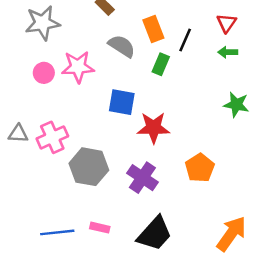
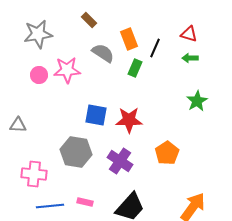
red triangle: (227, 23) -> (189, 34), turned -48
blue square: (122, 102) -> (96, 115), moved
green star: (236, 105) -> (197, 101), turned 30
pink cross: (52, 137) -> (34, 174), moved, turned 30

